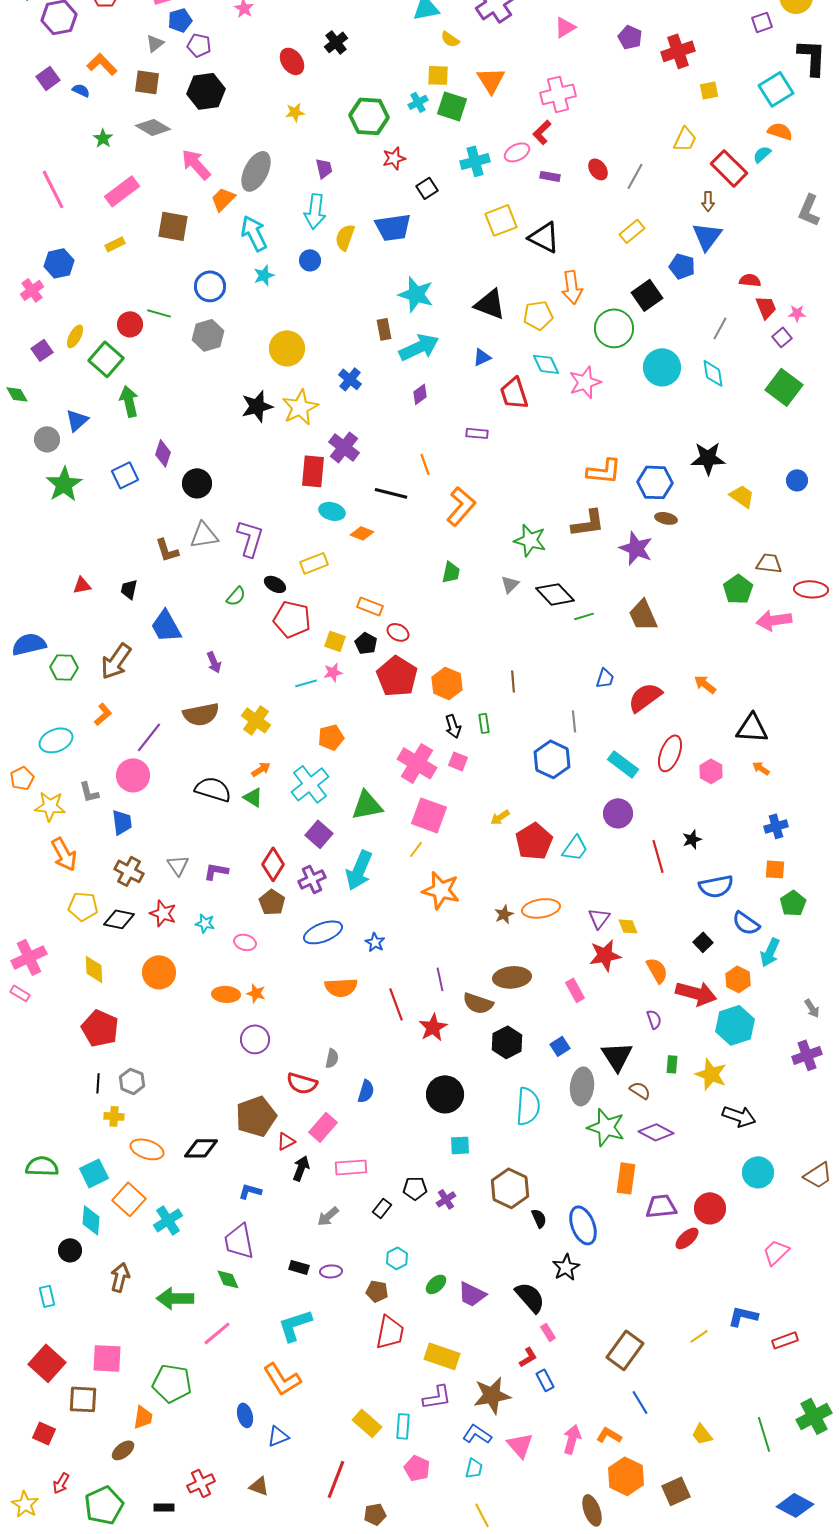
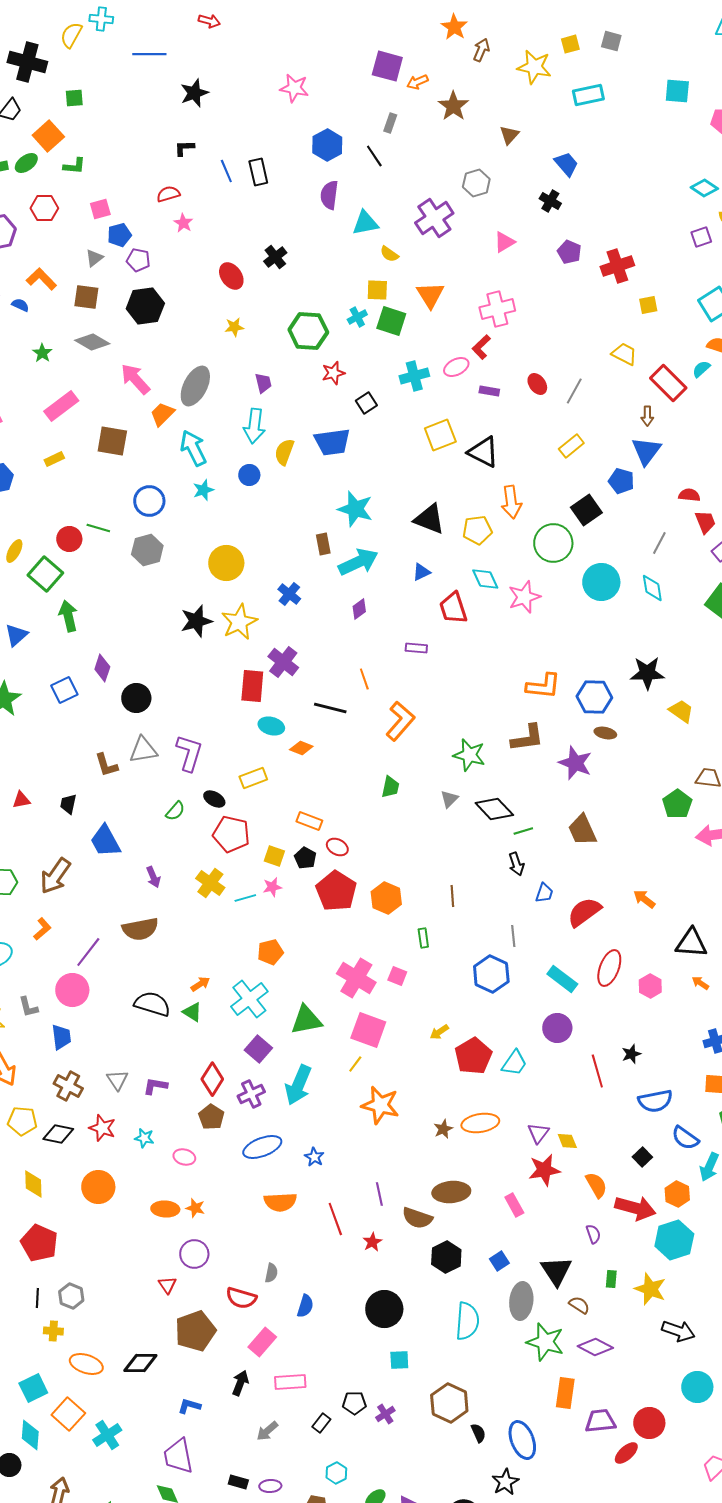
yellow trapezoid: (685, 139) -> (624, 354), turned -88
yellow cross: (256, 720) -> (210, 883), moved
black arrow: (453, 726) -> (516, 864), moved
red star: (433, 1027) -> (372, 1242), size x0.7
red triangle: (286, 1141) -> (167, 1285), moved, turned -36

